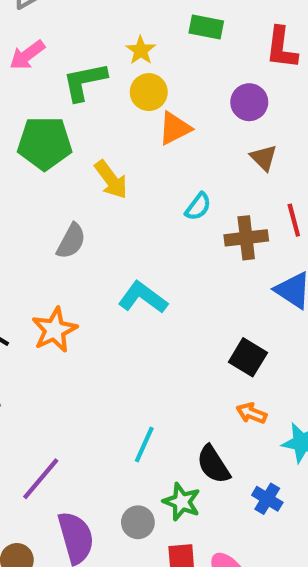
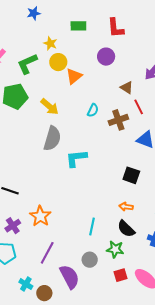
brown triangle: (264, 158) -> (127, 87), moved
gray semicircle: (71, 241) -> (52, 138), moved, size x1.4
cyan L-shape: (143, 298) -> (76, 158), turned -30
orange star: (55, 330) -> (40, 216), moved
orange arrow: (252, 413) -> (126, 207), moved
gray circle: (138, 522) -> (90, 260), moved

